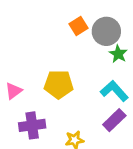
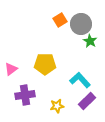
cyan L-shape: (114, 91) -> (80, 80), moved
purple rectangle: (114, 120) -> (87, 101), moved

